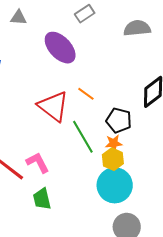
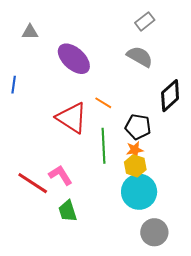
gray rectangle: (85, 14) -> (145, 21), moved
gray semicircle: (137, 28) -> (140, 57), moved, turned 40
green line: (83, 137) -> (104, 146), turned 32

